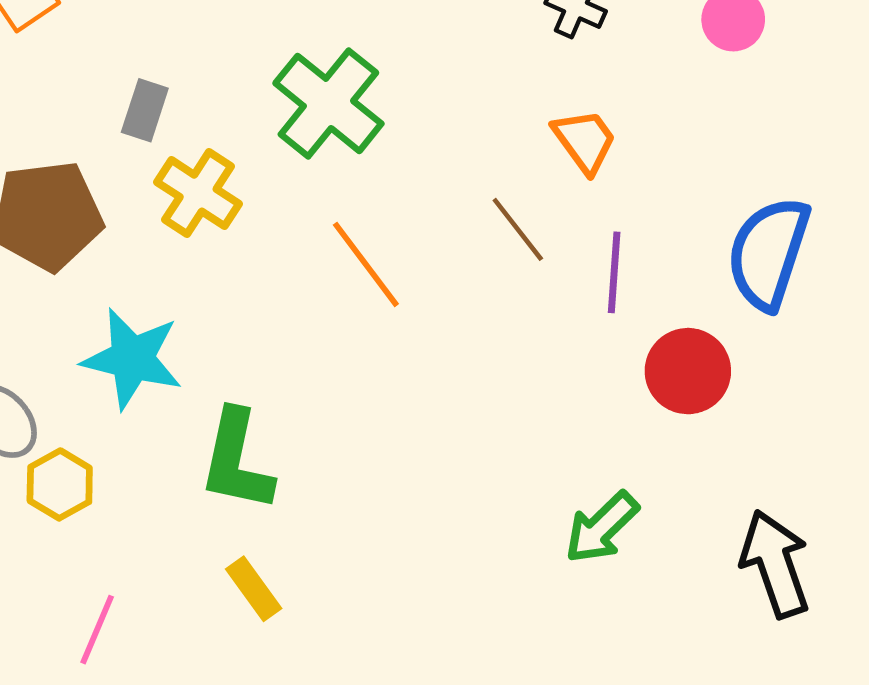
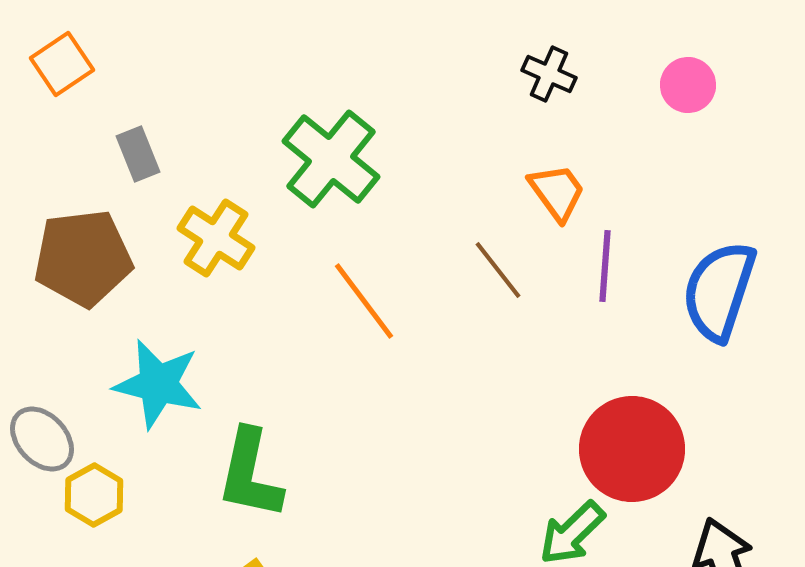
gray rectangle: (145, 110) -> (138, 154), moved, turned -40
purple line: (614, 272) -> (605, 266), moved
red circle: (688, 371) -> (632, 449), moved, size x1.4

